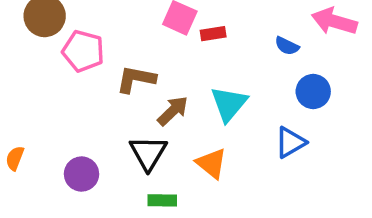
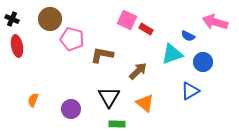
red rectangle: (213, 34) -> (146, 29), turned 40
cyan triangle: (229, 104) -> (172, 54), moved, turned 30
brown arrow: (173, 111) -> (138, 71), moved

